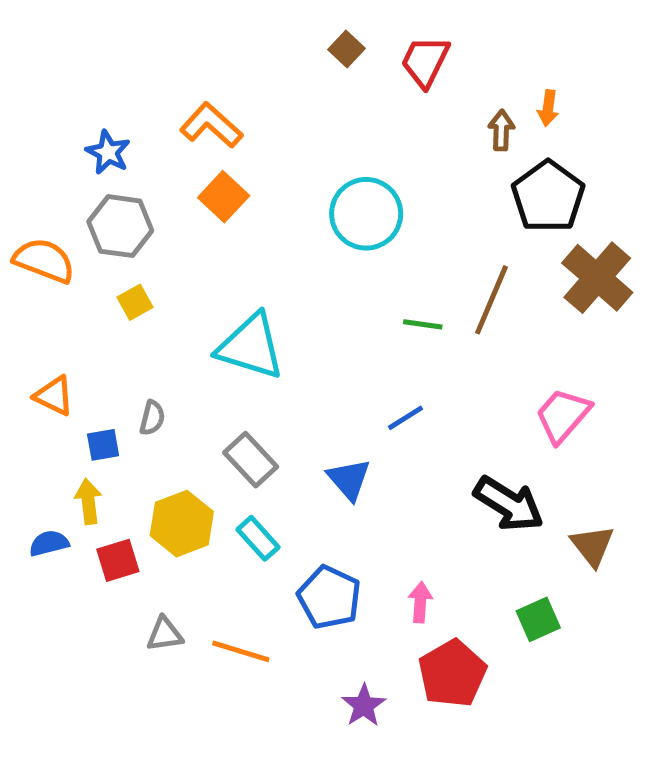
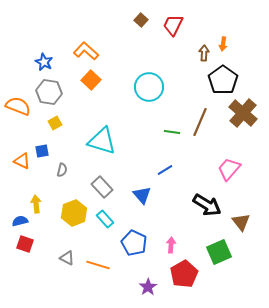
blue square: (103, 445) -> (42, 151), moved
red square: (118, 560) -> (25, 244), moved, turned 36
green square: (538, 619) -> (219, 252), size x1.4
gray triangle: (165, 634) -> (67, 258), turned 35

